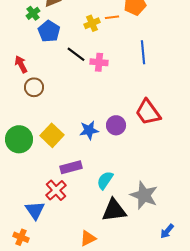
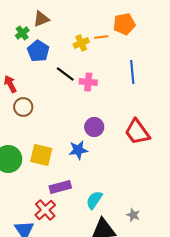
purple circle: (116, 125) -> (94, 127), moved
yellow square: (52, 135) -> (41, 155), turned -30
gray star: (144, 195) -> (133, 215), size x0.5

